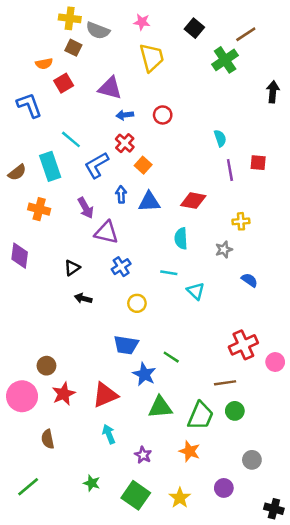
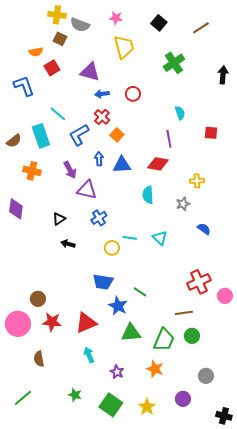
green cross: (225, 60) -> (174, 63), moved
purple line: (230, 170) -> (169, 139), moved
cyan line: (169, 273) -> (130, 238), moved
red star: (64, 394) -> (52, 322), turned 30

